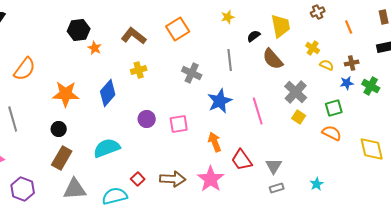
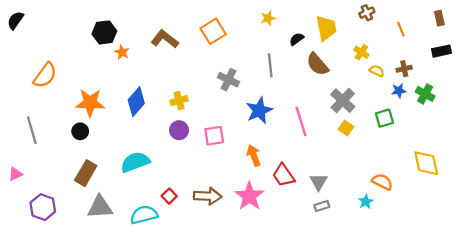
yellow cross: (139, 70) -> (179, 101), moved
black circle: (59, 129) -> (80, 131), moved
orange semicircle: (332, 133) -> (382, 182), moved

